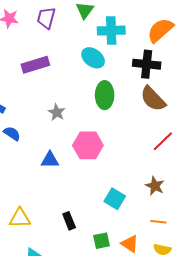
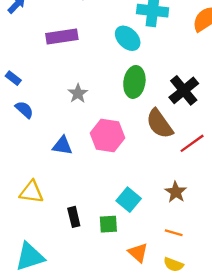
black cross: (147, 64) -> (184, 90), moved, turned 36
brown semicircle: (153, 99) -> (160, 124), moved
yellow triangle: (20, 218) -> (31, 192), moved
green square: (101, 241) -> (108, 224), moved

